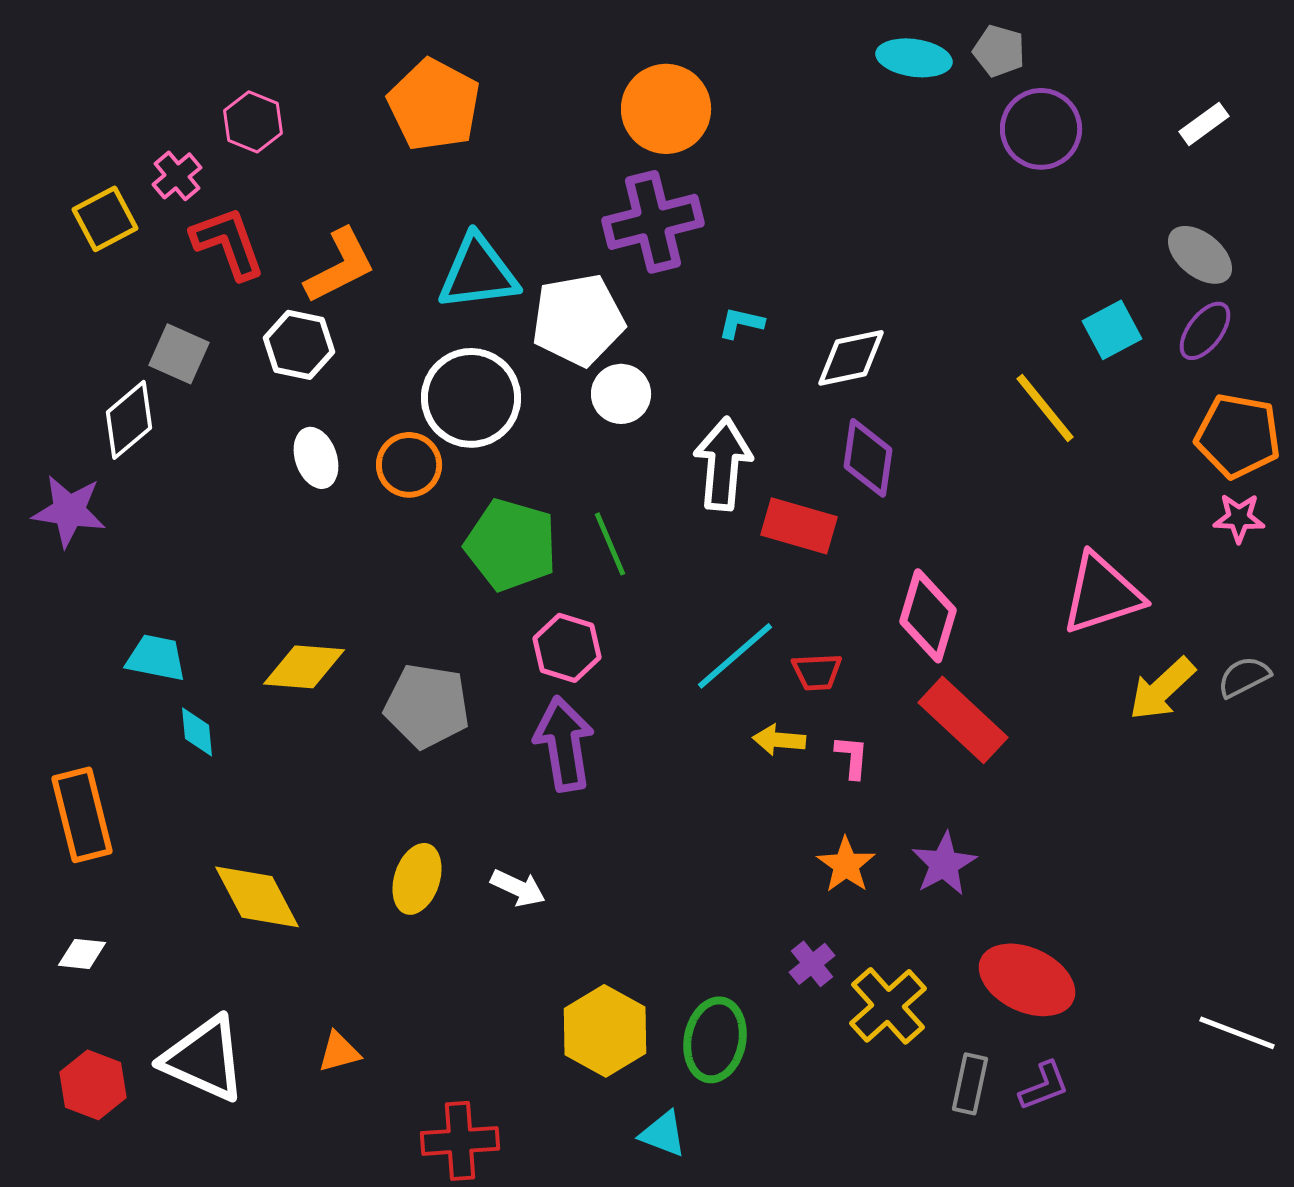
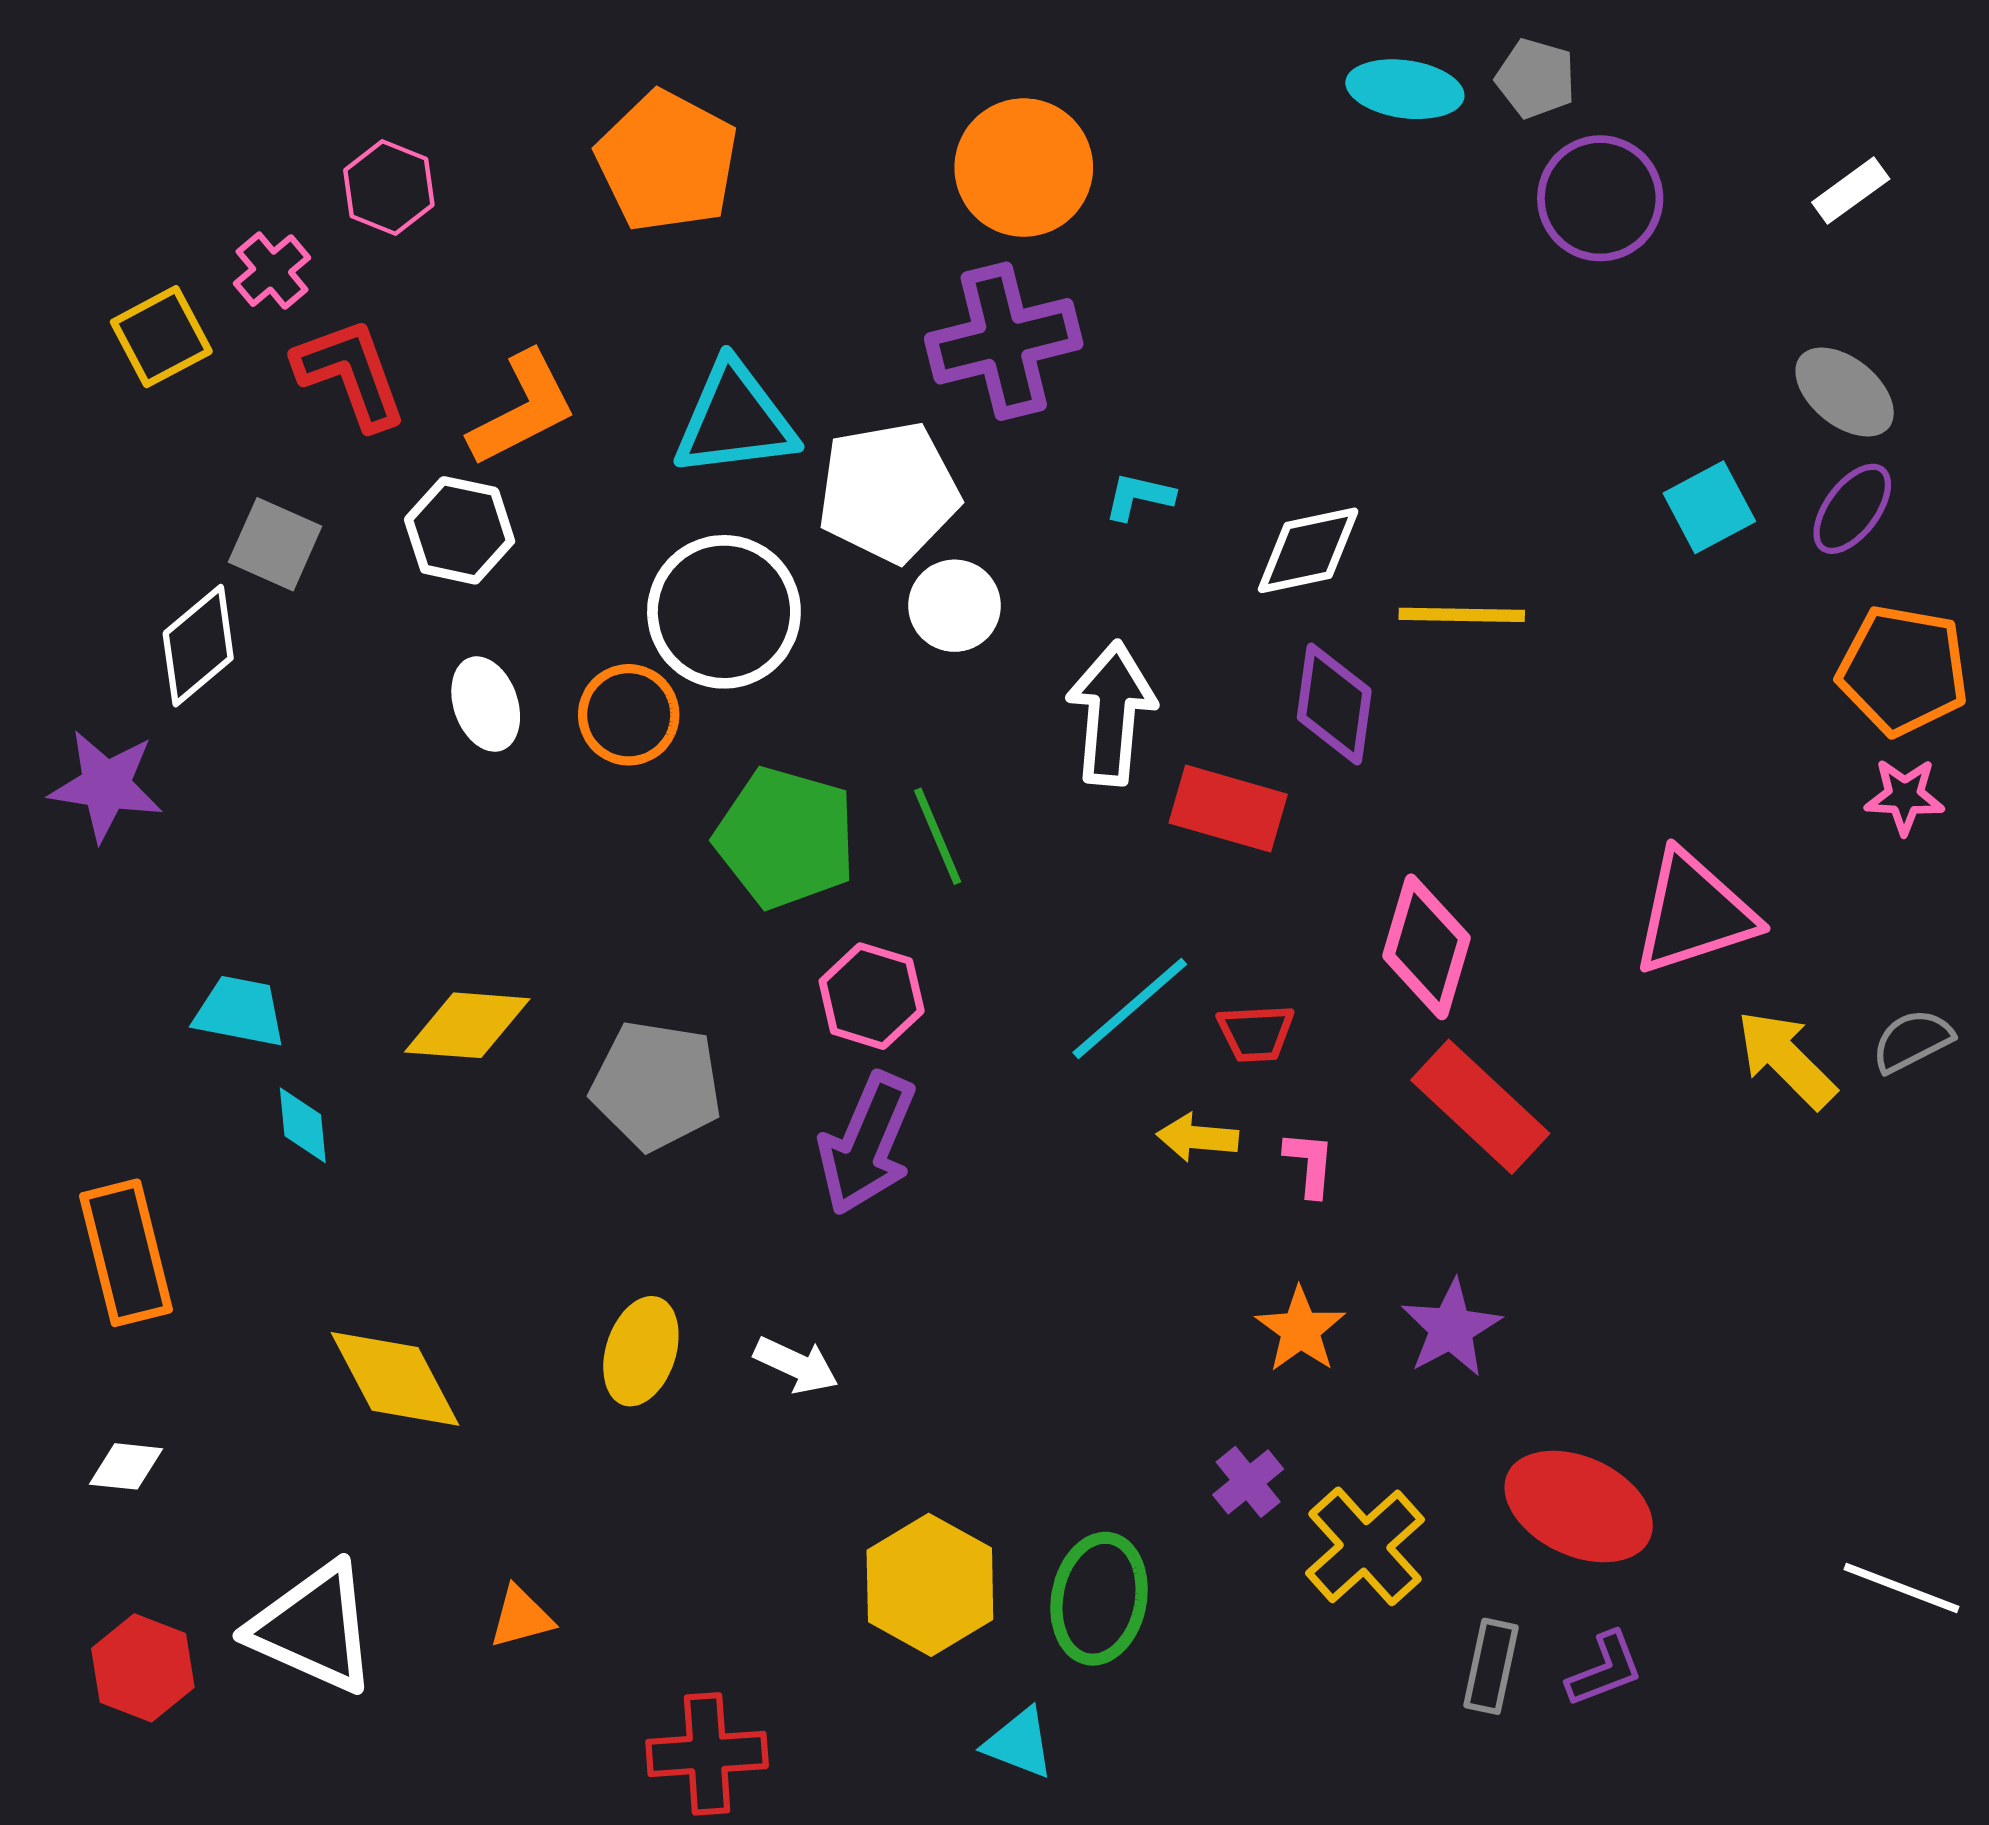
yellow line: (1045, 408) -> (1462, 615), moved, turned -50
yellow arrow: (1162, 689) -> (1786, 1059), turned 88
purple arrow: (564, 744) -> (867, 1144), turned -148

